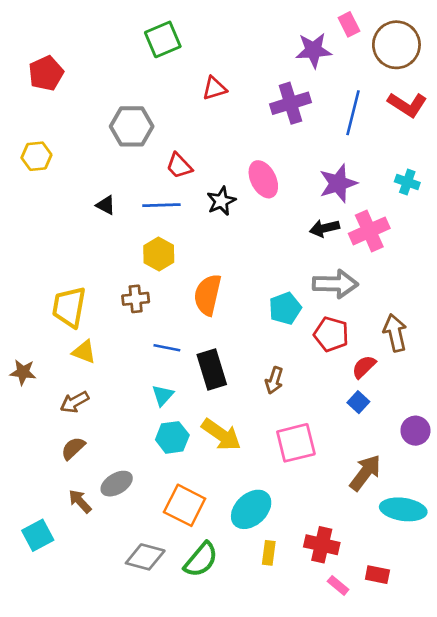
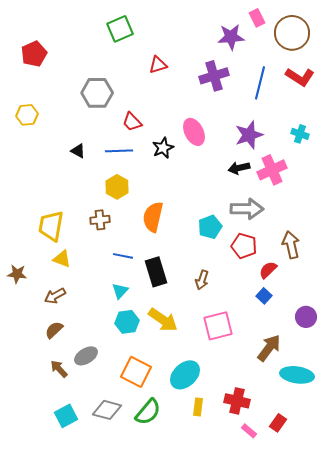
cyan square: (38, 535) -> (66, 416), moved
red rectangle: (377, 575) -> (278, 423), turned -66

